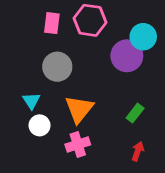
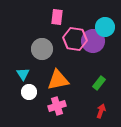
pink hexagon: (90, 20) -> (75, 39), moved
pink rectangle: (52, 23) -> (57, 17), moved
orange triangle: (79, 109) -> (58, 80), turned 40

